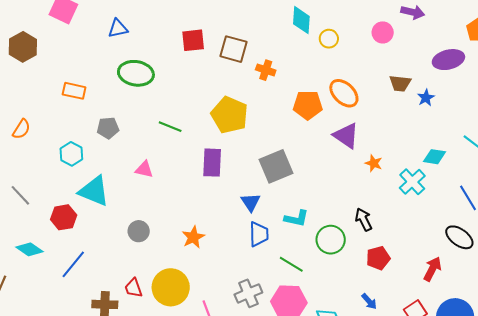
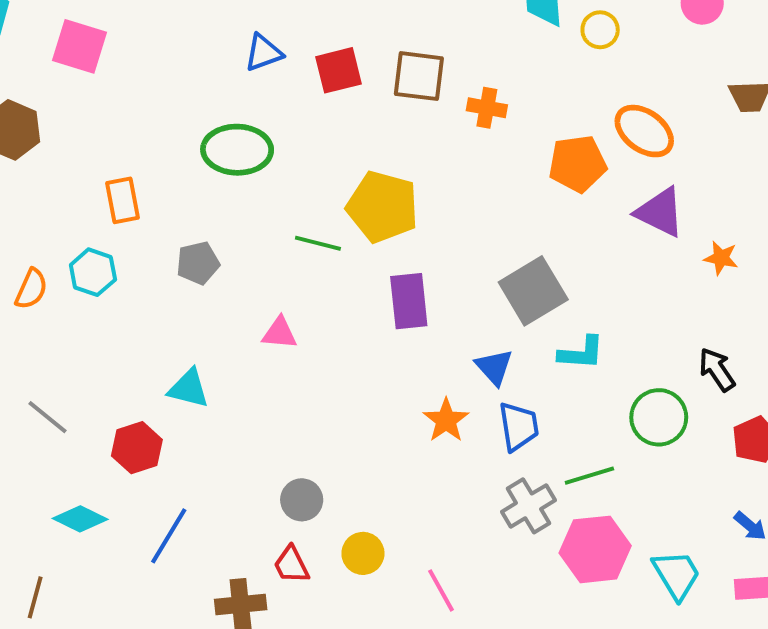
blue triangle: (118, 28) -> (263, 53), moved
orange rectangle: (74, 91) -> (122, 200), turned 75
yellow pentagon: (230, 115) -> (383, 207), moved
cyan hexagon: (71, 154) -> (93, 272), moved
cyan triangle: (94, 191) -> (189, 388), size x0.7
cyan L-shape: (296, 218) -> (581, 353), moved
gray circle: (139, 231) -> (302, 500), moved
orange star: (193, 237) -> (446, 420), moved
green line: (291, 264) -> (589, 476), turned -40
yellow circle: (171, 287) -> (363, 553), size x0.6
gray cross: (248, 293) -> (528, 506), moved

